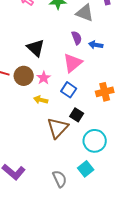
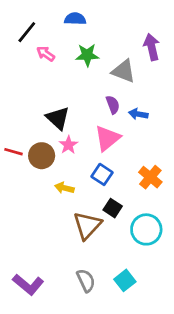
pink star: (44, 78) -> (68, 145), moved
orange cross: (105, 92) -> (150, 177), turned -36
cyan circle: (95, 141) -> (146, 229), moved
gray semicircle: (60, 179) -> (86, 280), moved

